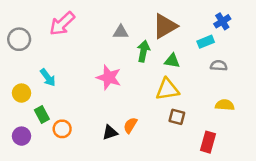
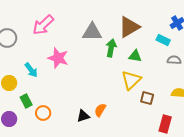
gray triangle: (121, 32) -> (92, 32), size x1.5
cyan rectangle: (206, 42) -> (163, 40), turned 48
pink star: (109, 77) -> (58, 58), moved
yellow triangle: (167, 89) -> (131, 80), turned -35
brown square: (177, 117) -> (147, 98), moved

